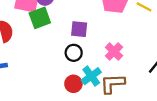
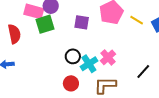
purple square: (79, 29) -> (82, 22), moved
cyan cross: (91, 76) -> (89, 64), moved

